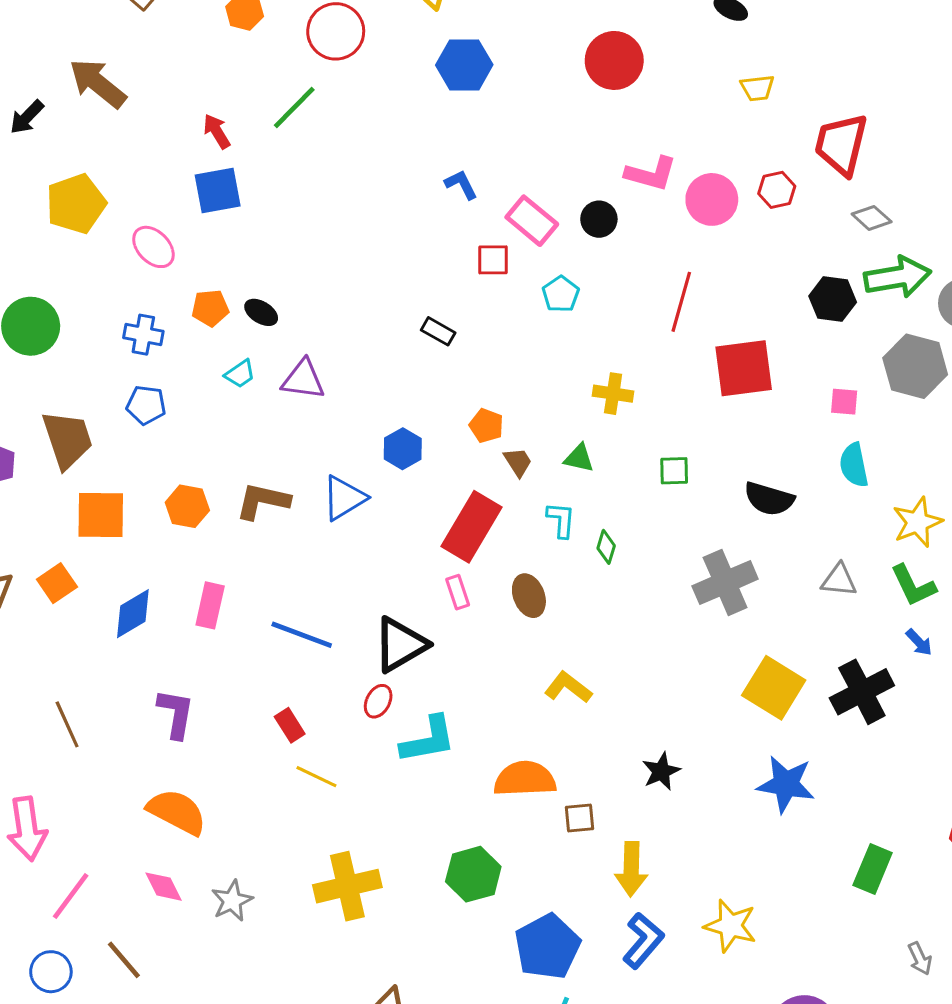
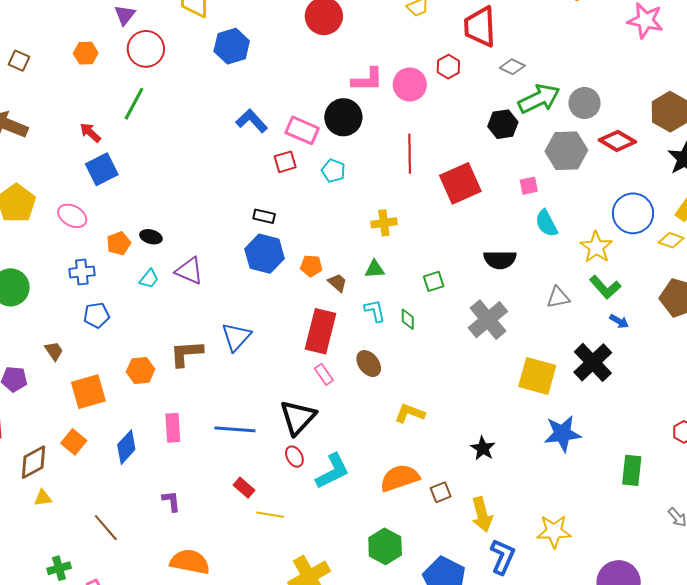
blue L-shape: (461, 184) -> (252, 121), size x1.4
black circle: (599, 219) -> (343, 117), size x1.6
purple triangle: (303, 380) -> (189, 271), turned 32
brown trapezoid: (67, 439) -> (54, 351), size x0.5
blue hexagon: (403, 449) -> (264, 254), moved, size x1.5
green square: (674, 471) -> (434, 281), moved
red ellipse: (378, 701) -> (294, 457), turned -40
purple L-shape: (176, 714) -> (171, 501), size x0.7

